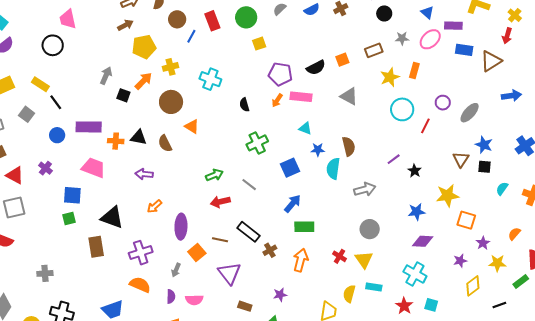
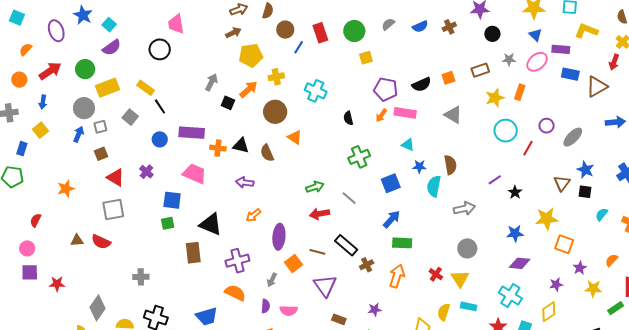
yellow diamond: (473, 286) -> (549, 312), moved

